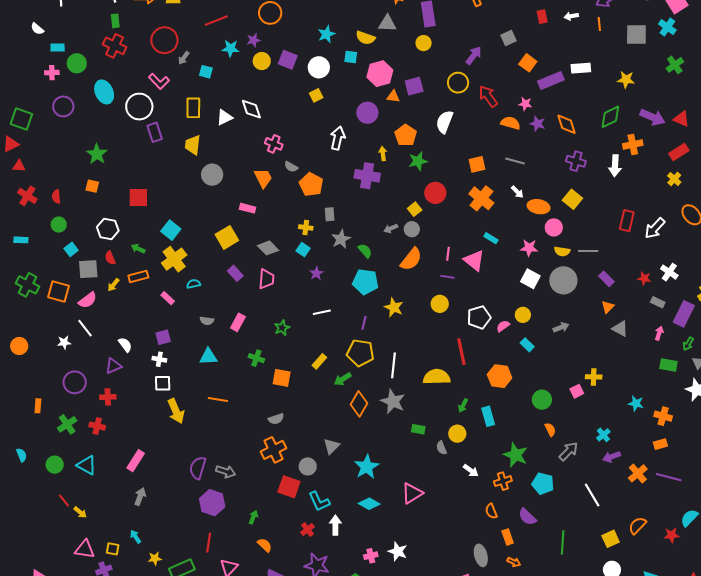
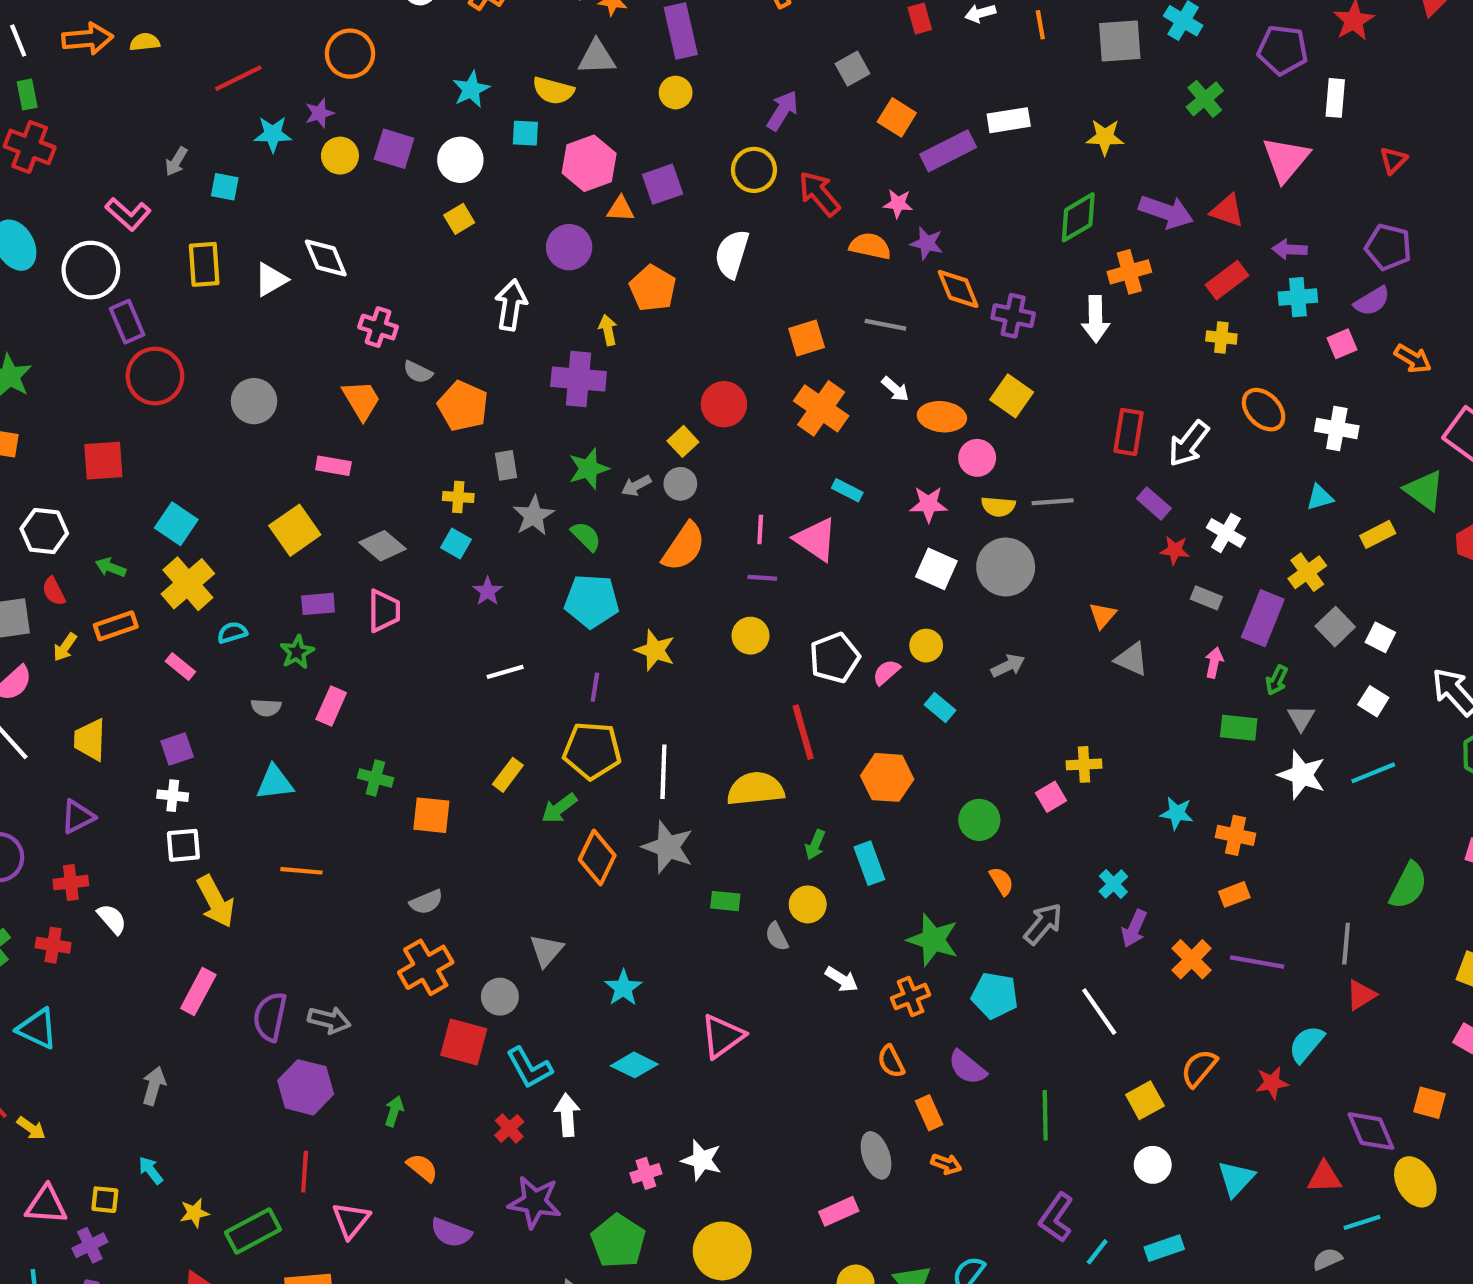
red circle: (164, 40) -> (155, 376), moved
orange diamond: (567, 124) -> (958, 289), moved
yellow trapezoid: (193, 145) -> (90, 740), moved
green star: (418, 161) -> (588, 469), moved
yellow cross: (674, 179) -> (1221, 338), turned -32
purple rectangle: (235, 273) -> (318, 604), turned -49
purple rectangle: (606, 279) -> (1154, 503), moved
green star: (282, 328) -> (297, 652), moved
white semicircle: (125, 345) -> (112, 919), moved
purple arrow: (612, 457) -> (1134, 929), turned -42
pink rectangle: (136, 461) -> (198, 991), moved
cyan star: (367, 467) -> (623, 988), size x0.7

